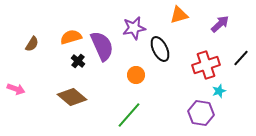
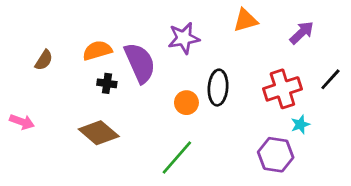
black ellipse: (160, 49) -> (218, 88), moved, turned 30
black cross: (78, 61) -> (107, 83), turned -32

